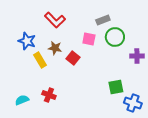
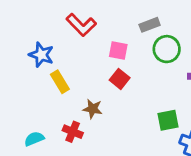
pink square: (89, 39) -> (118, 50), moved
brown star: (55, 48) -> (93, 109), moved
red square: (73, 58) -> (120, 79), moved

